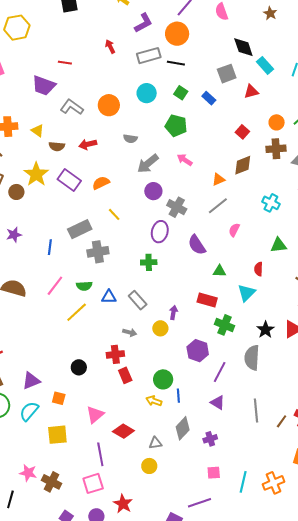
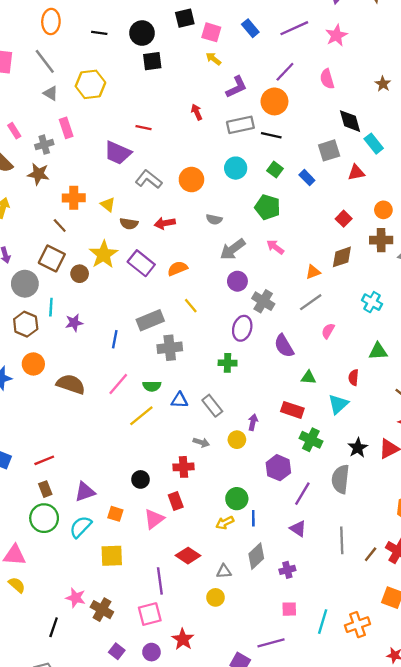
red rectangle: (125, 375) -> (176, 501), moved
yellow arrow: (154, 401) -> (225, 523), turned -49
pink triangle: (95, 415) -> (154, 519), moved

